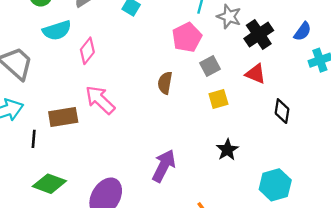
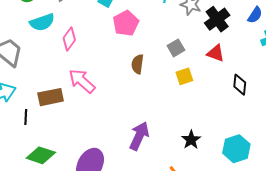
pink pentagon: (187, 37) -> (126, 23), moved
black star: (227, 150) -> (191, 140), moved

